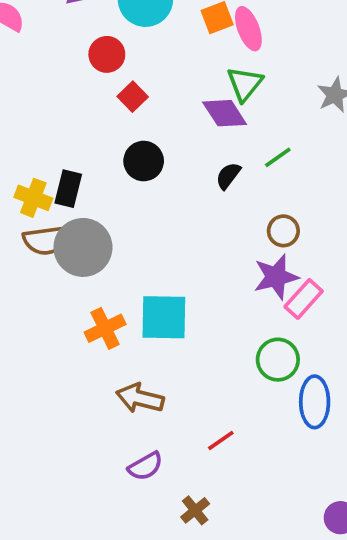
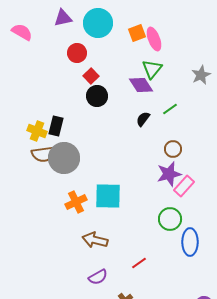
black circle: (144, 161) -> (97, 96), moved

